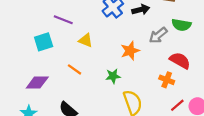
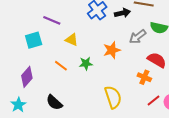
green star: (113, 76) -> (86, 63), moved
purple diamond: (37, 83) -> (27, 77), turned -50

